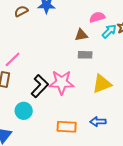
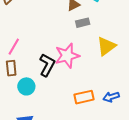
cyan circle: (24, 111) -> (26, 86), moved
blue arrow: (98, 122) -> (111, 97), moved

